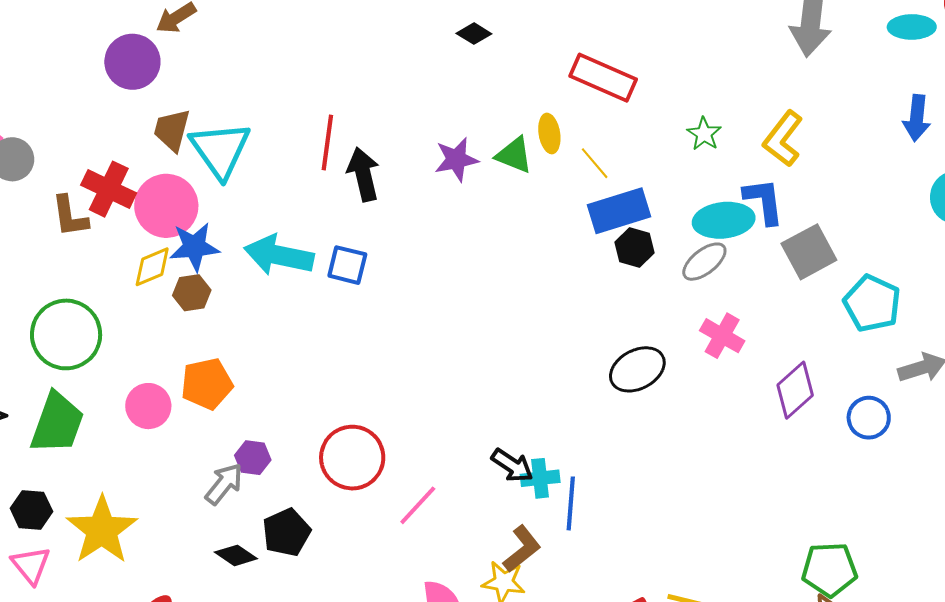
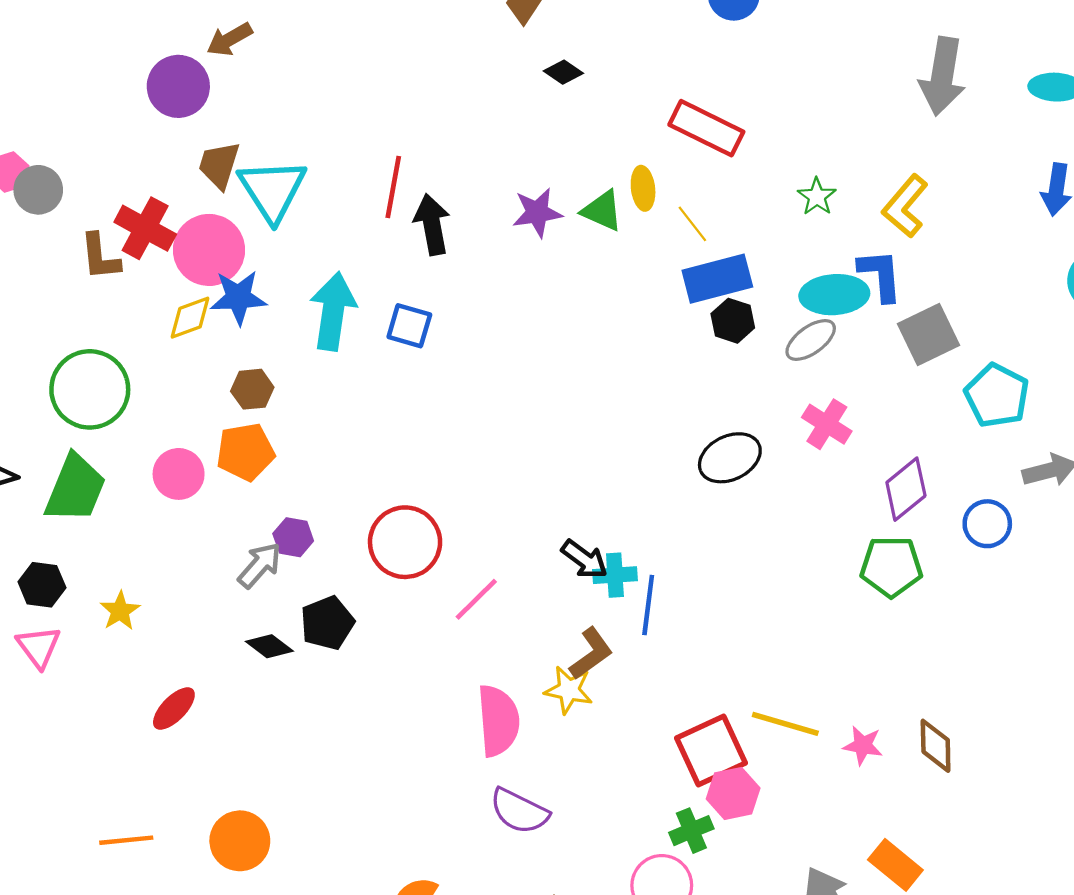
cyan arrow: (279, 255) -> (333, 311), turned 84
brown hexagon: (192, 293) -> (252, 389), moved
yellow star: (102, 530) -> (120, 611), size x0.5
green pentagon: (829, 569) -> (891, 567), moved

